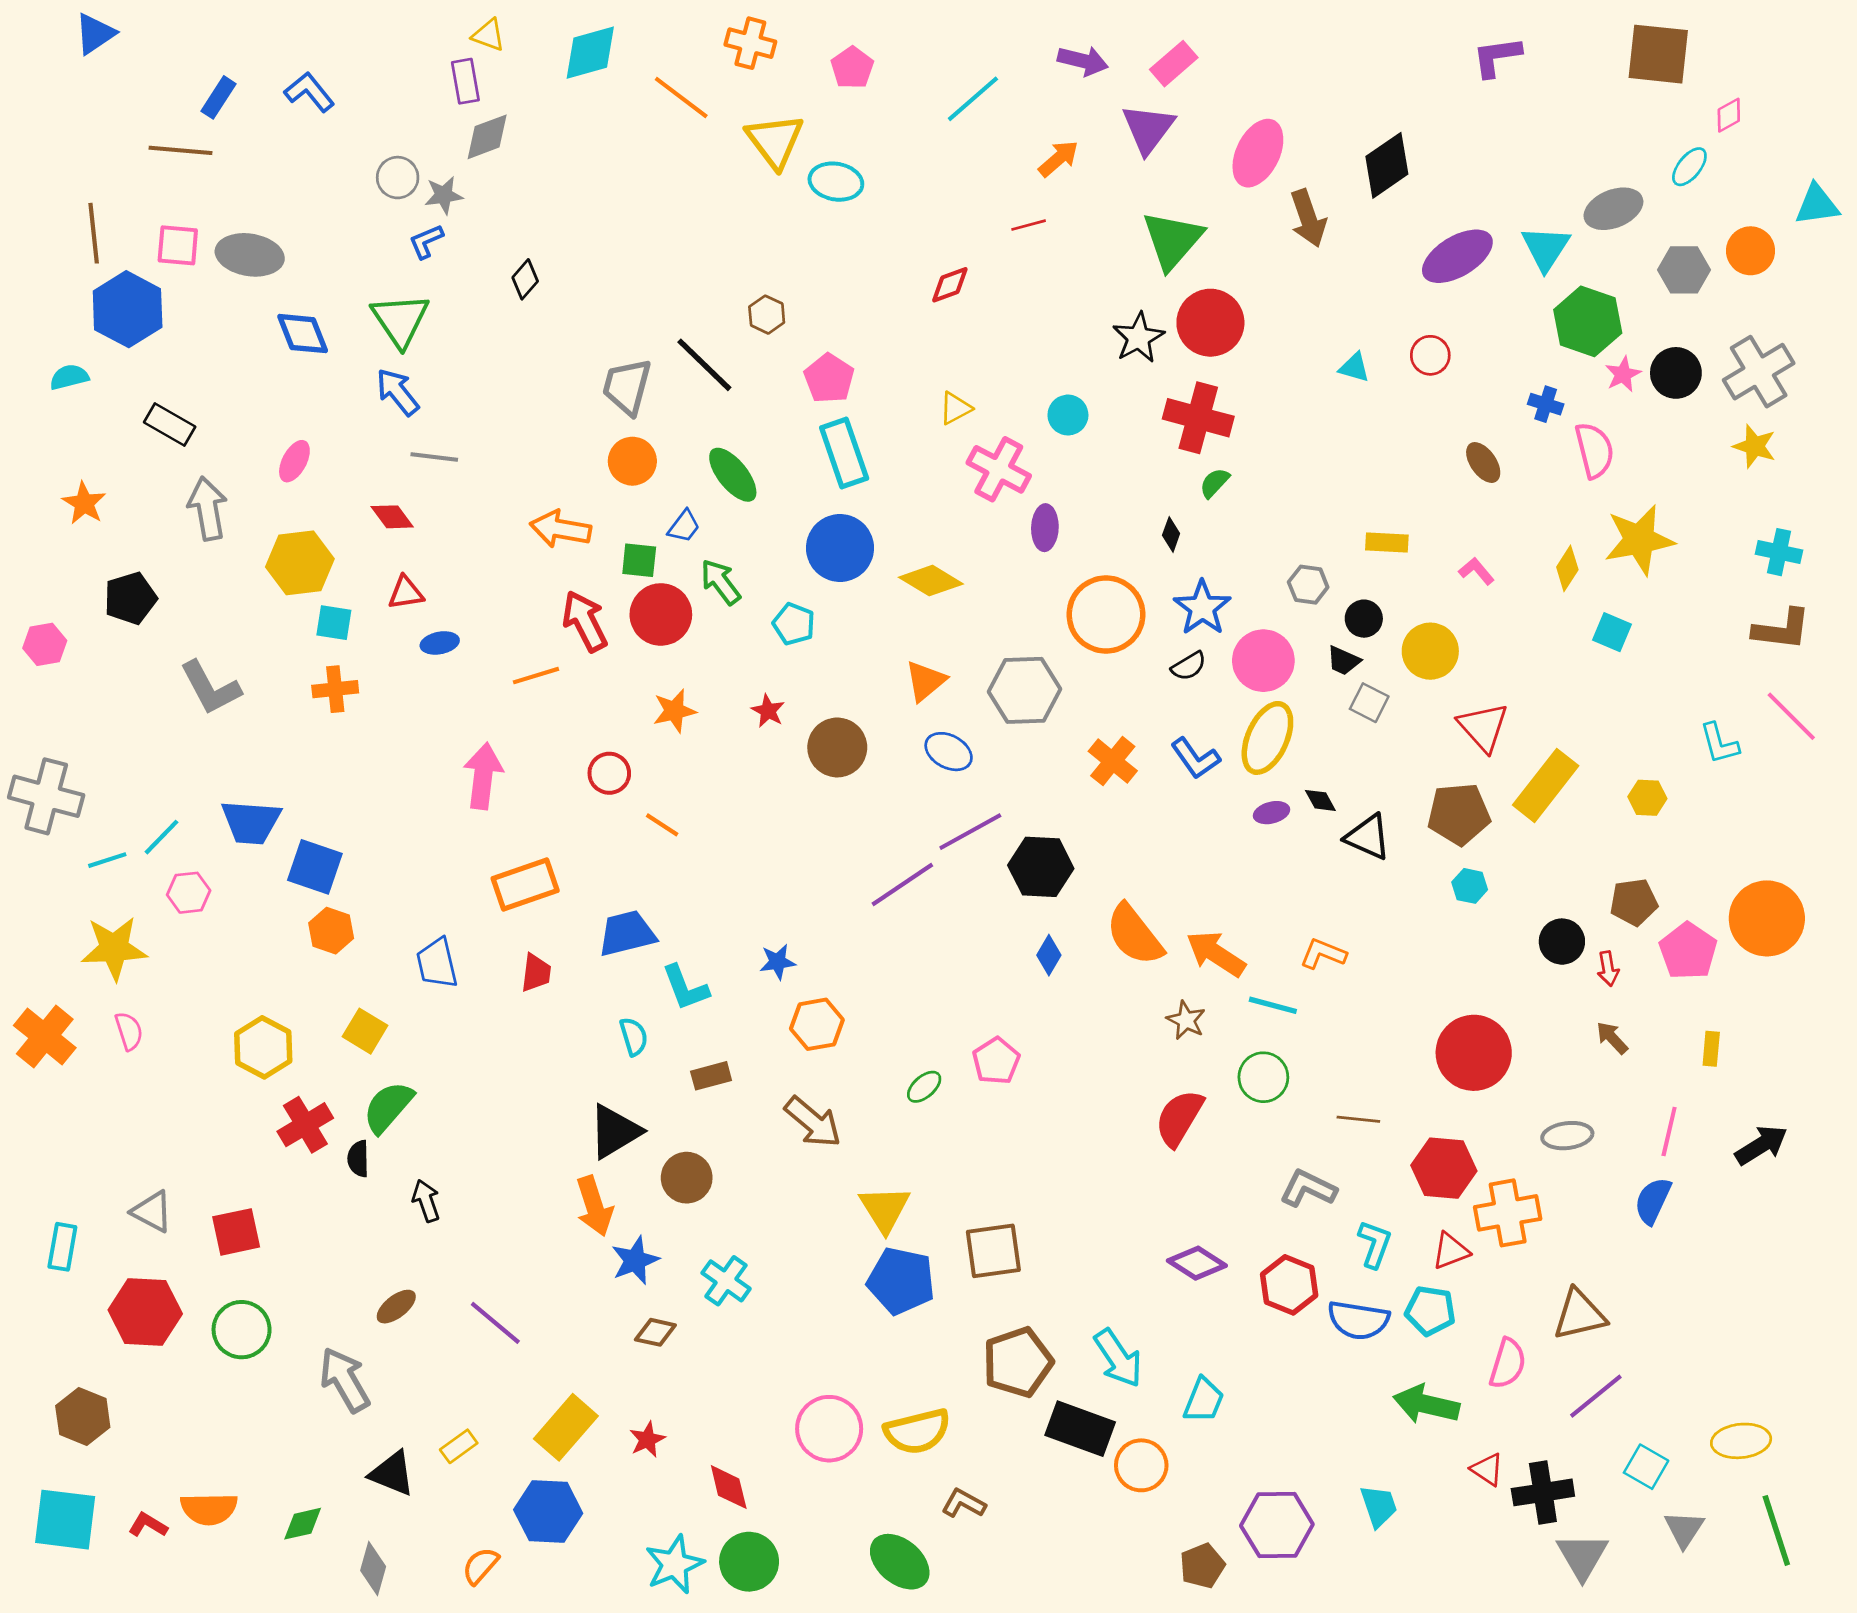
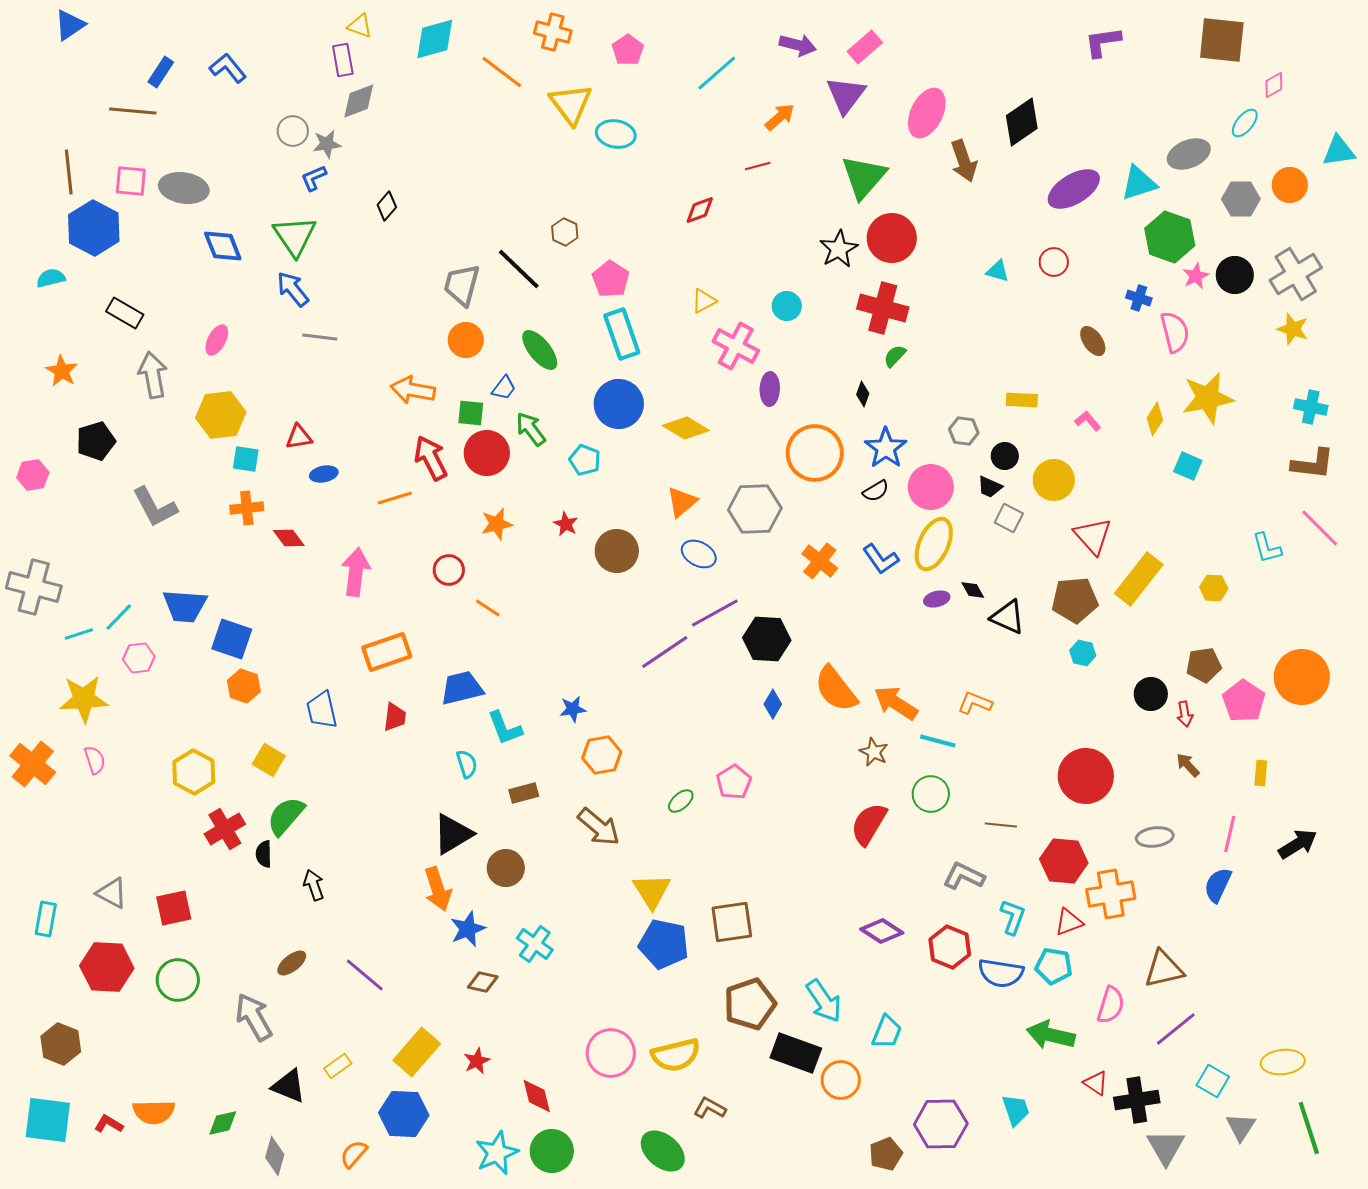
cyan triangle: (1546, 248) -> (1139, 183), turned 39
red diamond: (392, 517) -> (289, 538), moved

